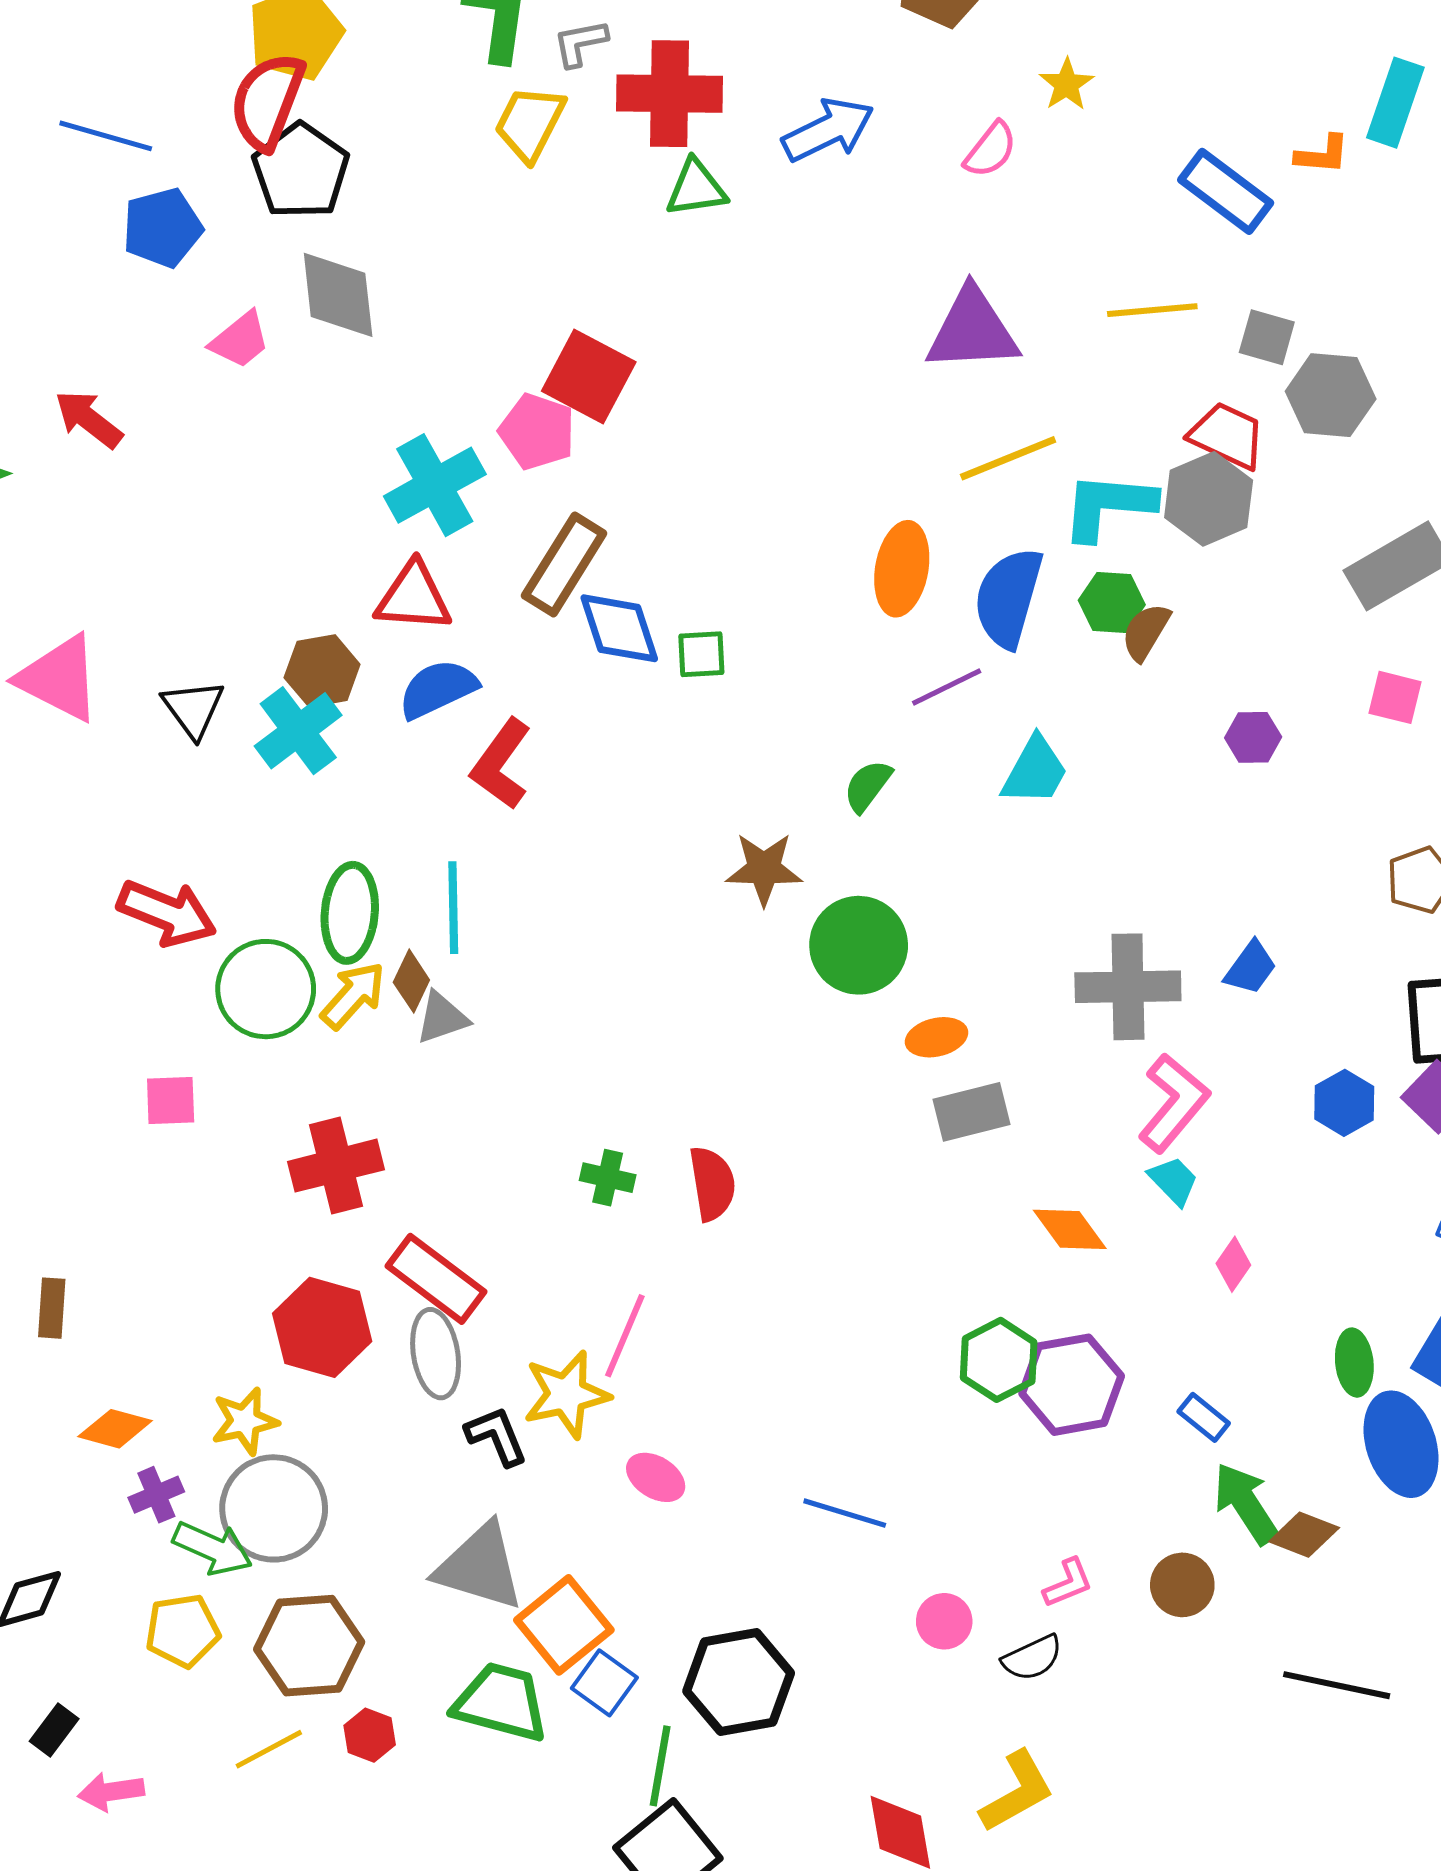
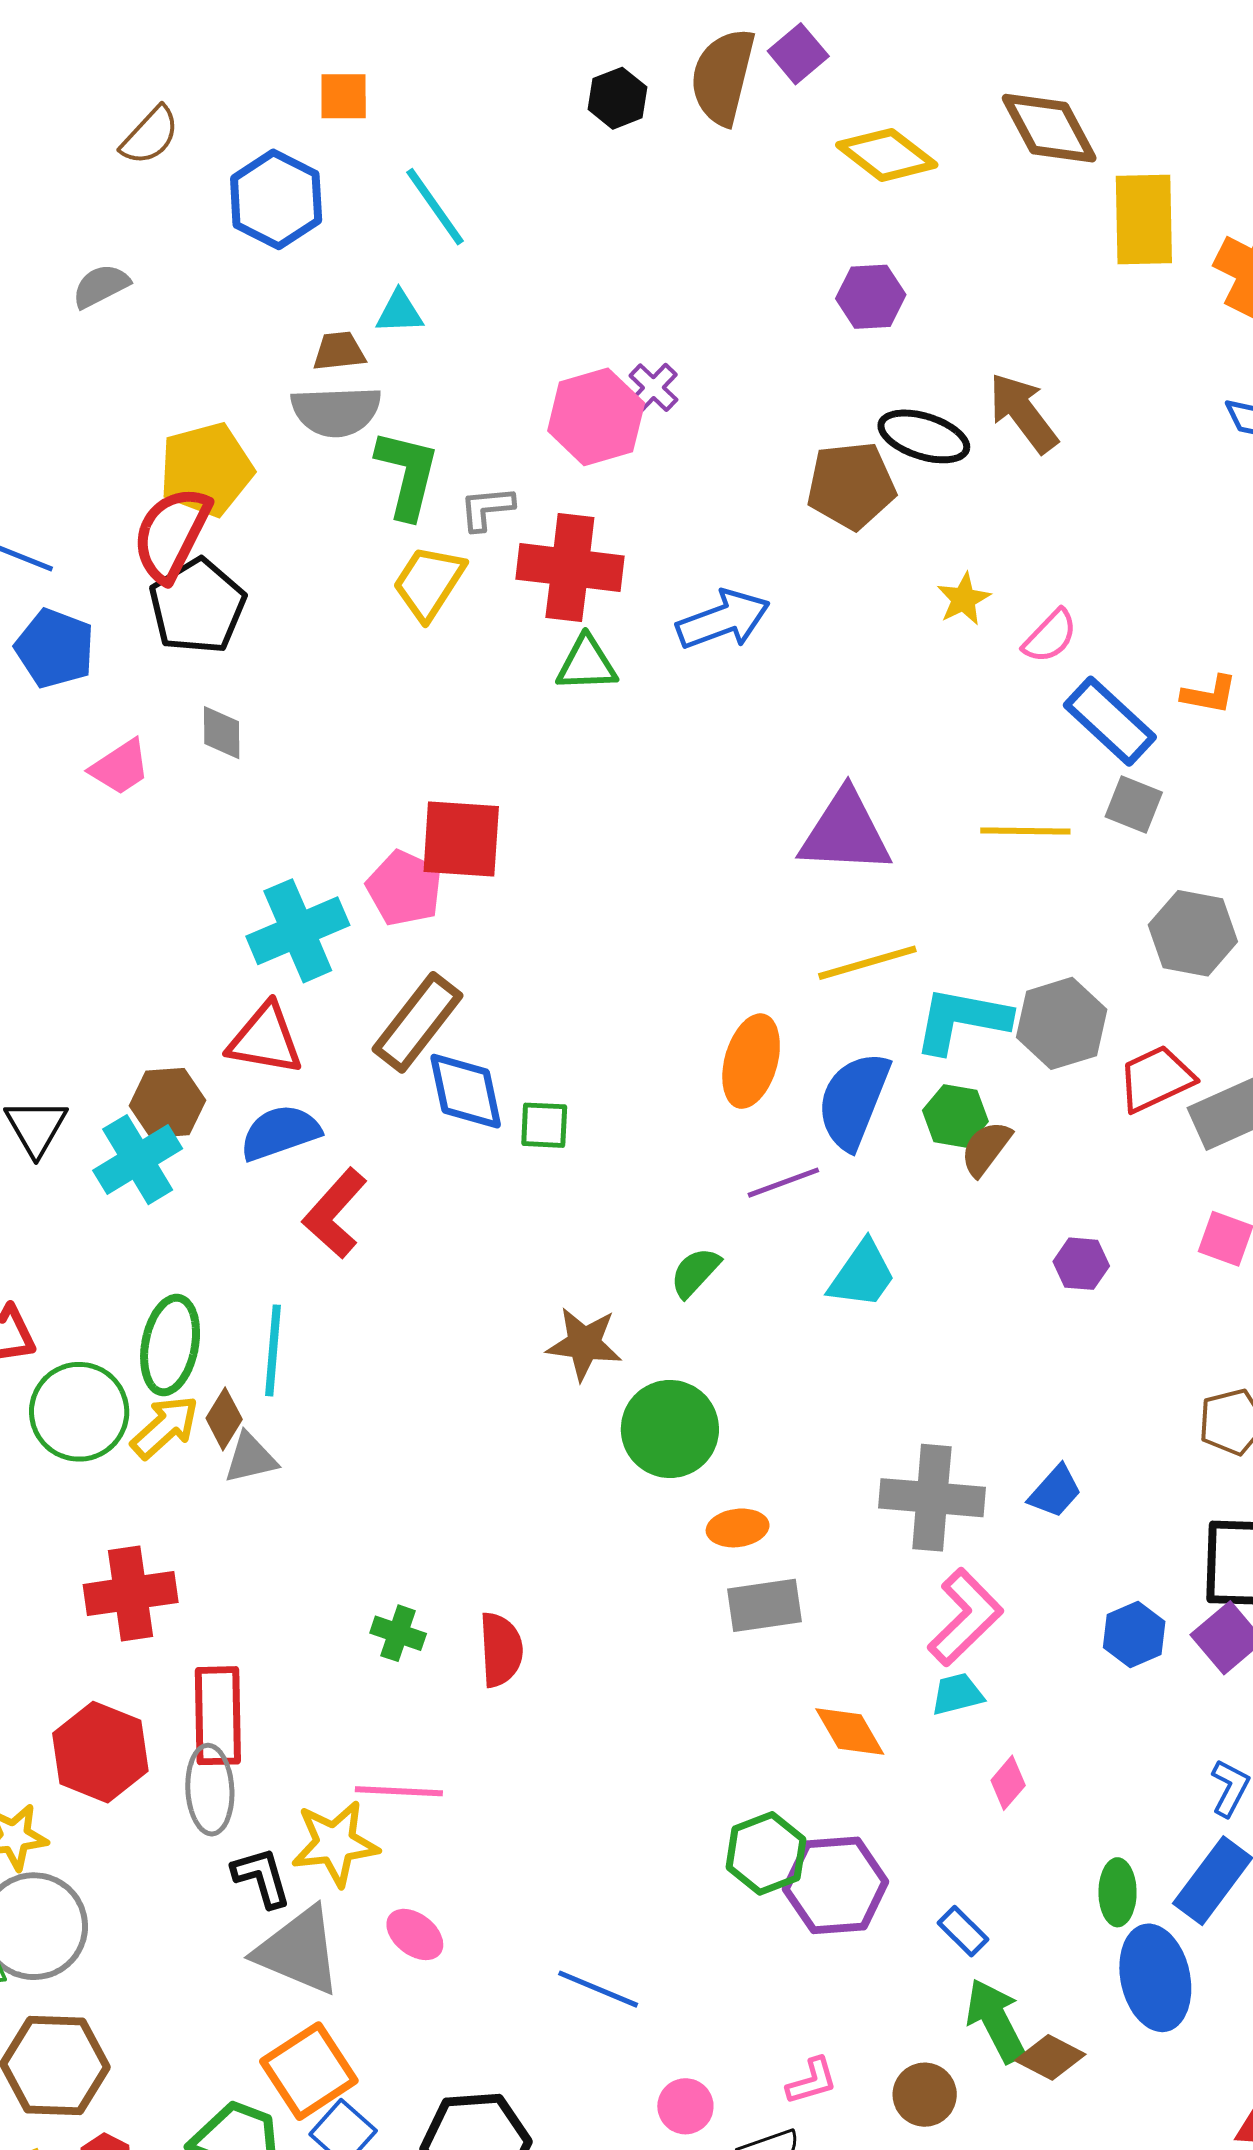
pink semicircle: (991, 150) -> (1050, 636), moved
blue pentagon: (162, 228) -> (55, 648), turned 30
gray diamond: (338, 295) -> (222, 733), size x0.6
gray square: (1267, 337) -> (1134, 804), moved
red square: (589, 377) -> (461, 839), turned -30
red trapezoid: (1227, 436) -> (1156, 1079), moved, turned -56
cyan trapezoid: (1173, 1181) -> (957, 1694), turned -66
red rectangle: (436, 1279) -> (218, 1716), turned 46
pink line: (625, 1336) -> (399, 1791), turned 64
gray triangle: (480, 1567) -> (299, 1951), moved

